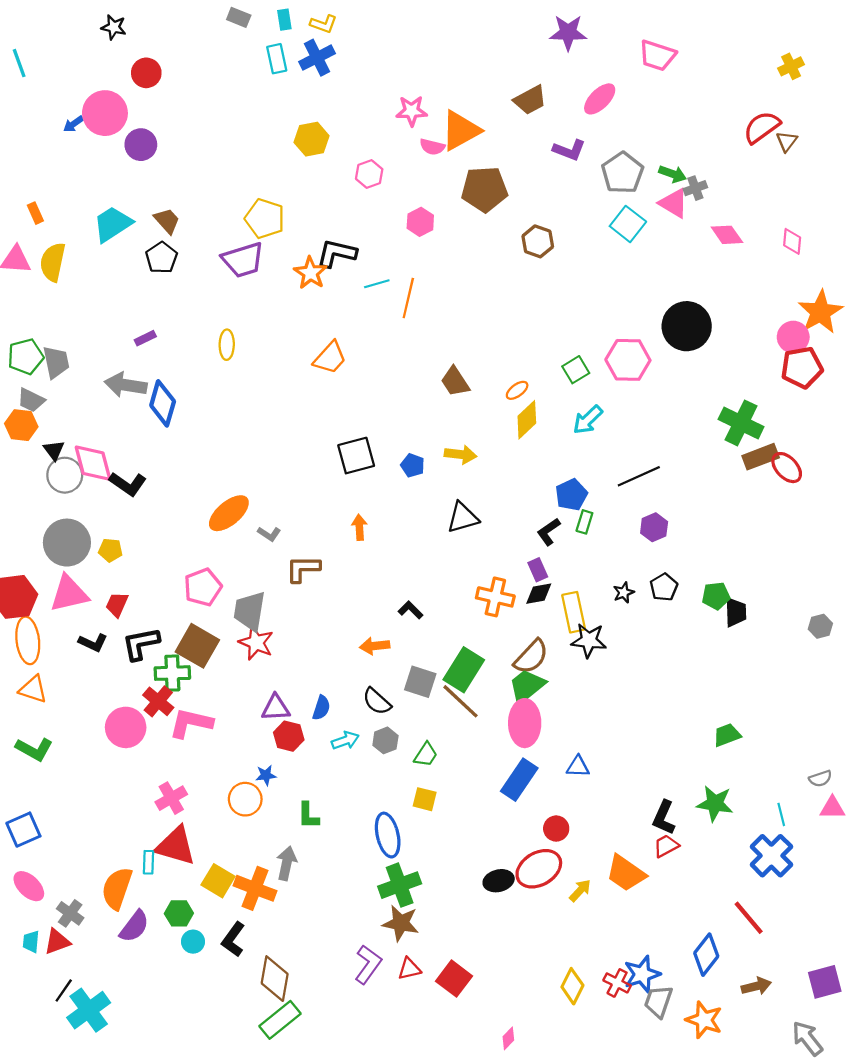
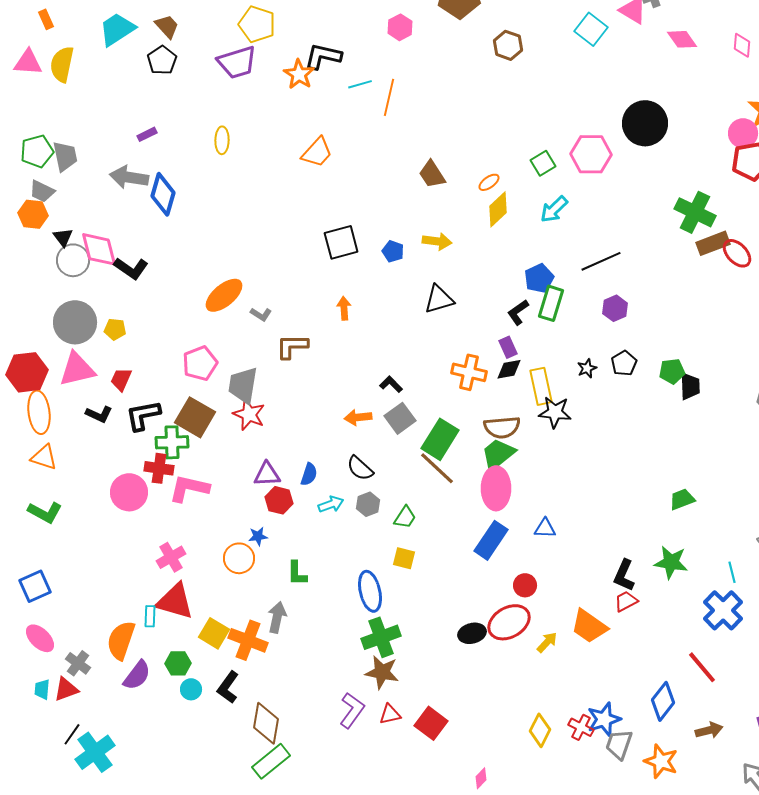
green rectangle: (584, 522) -> (551, 303), size x1.6
brown semicircle: (531, 657) -> (502, 427), turned 42
gray square: (420, 682) -> (400, 418), moved, turned 36
red cross: (158, 701) -> (159, 468), turned -32

